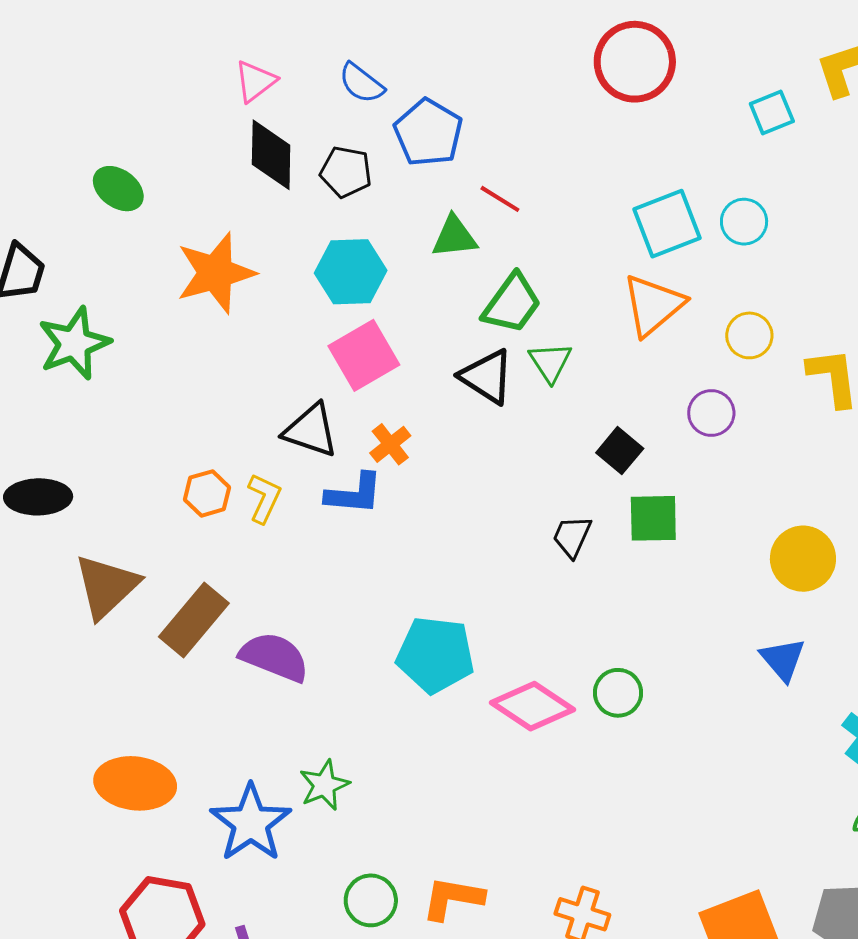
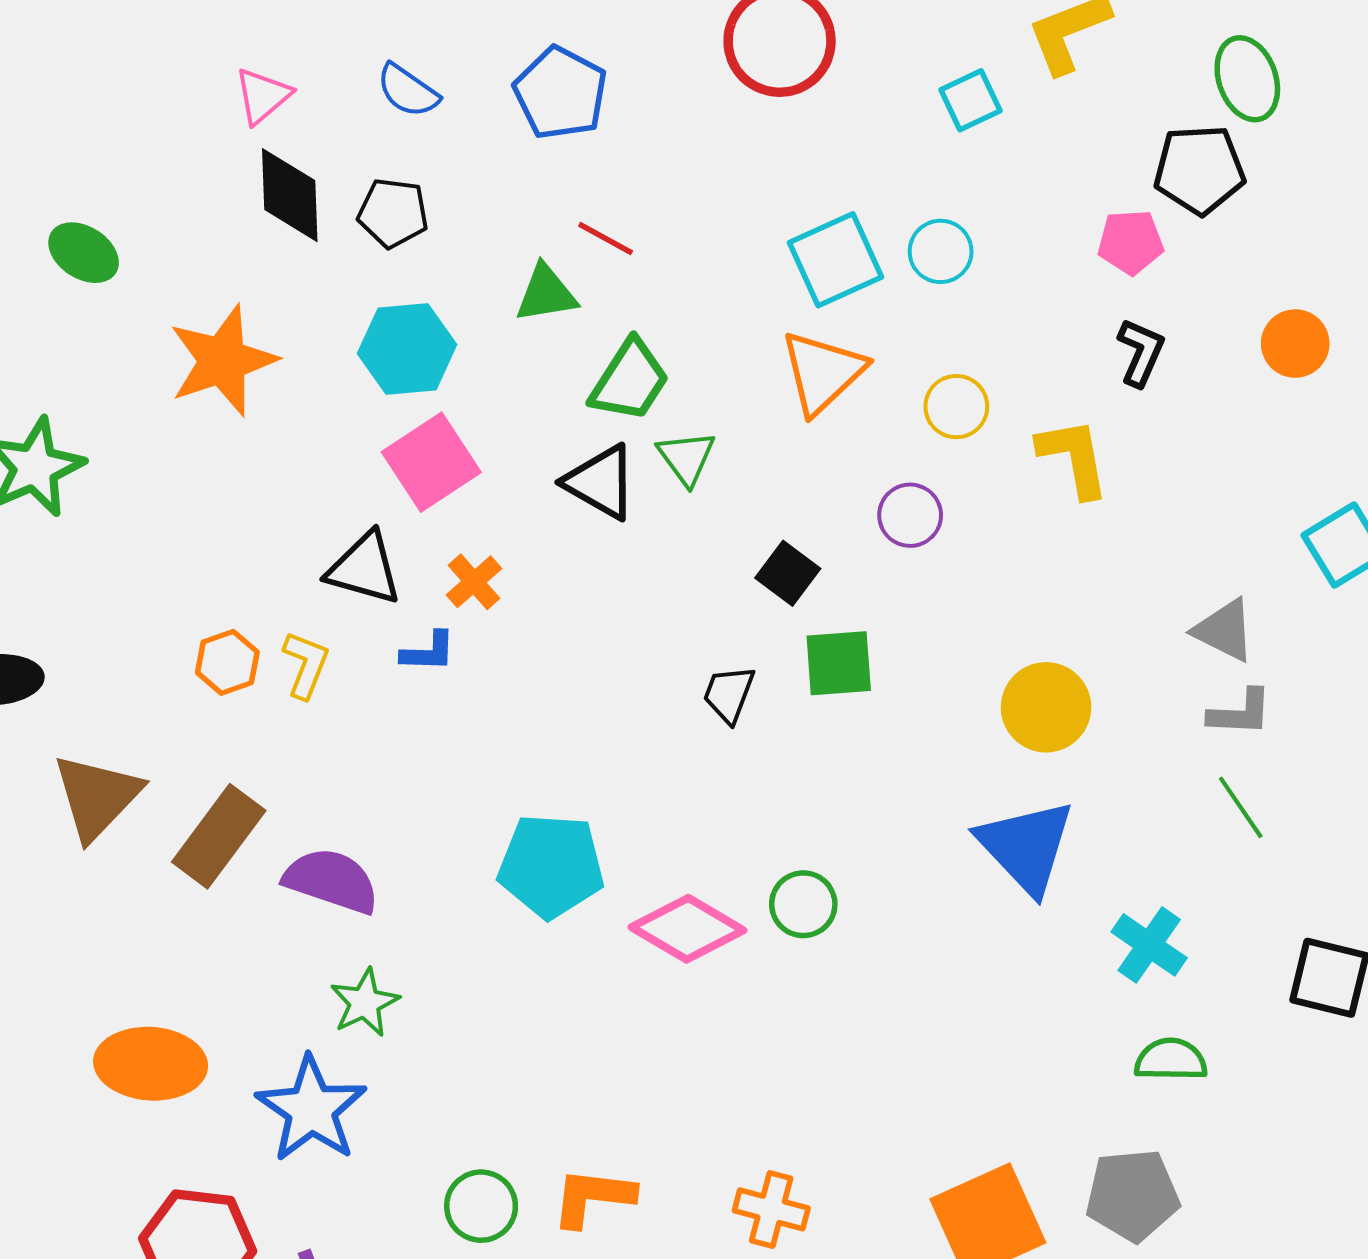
blue pentagon: (428, 133) -> (560, 93), moved
blue L-shape: (354, 494) -> (428, 652), size x0.7
blue triangle: (783, 659) -> (1026, 847), size x1.6
green star: (324, 785) -> (365, 1003), moved

